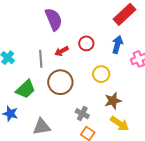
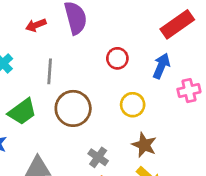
red arrow: (62, 51) -> (36, 25), moved
brown star: (113, 101) -> (144, 145), turned 30

